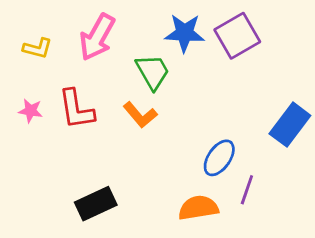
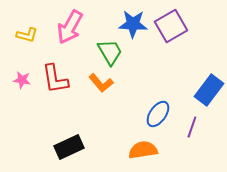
purple line: (247, 190) -> (192, 127), moved

